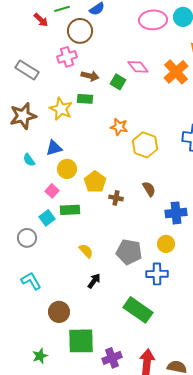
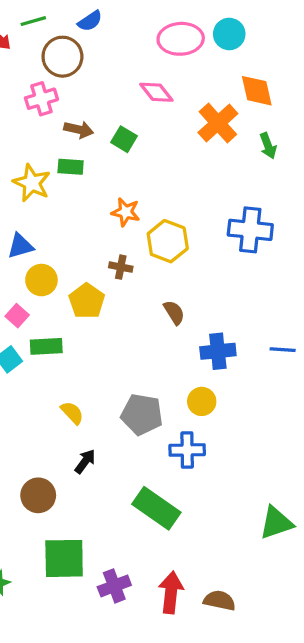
pink diamond: (138, 67) -> (156, 92), moved
brown cross: (116, 198) -> (121, 267), moved
brown circle: (59, 312) -> (38, 495), moved

